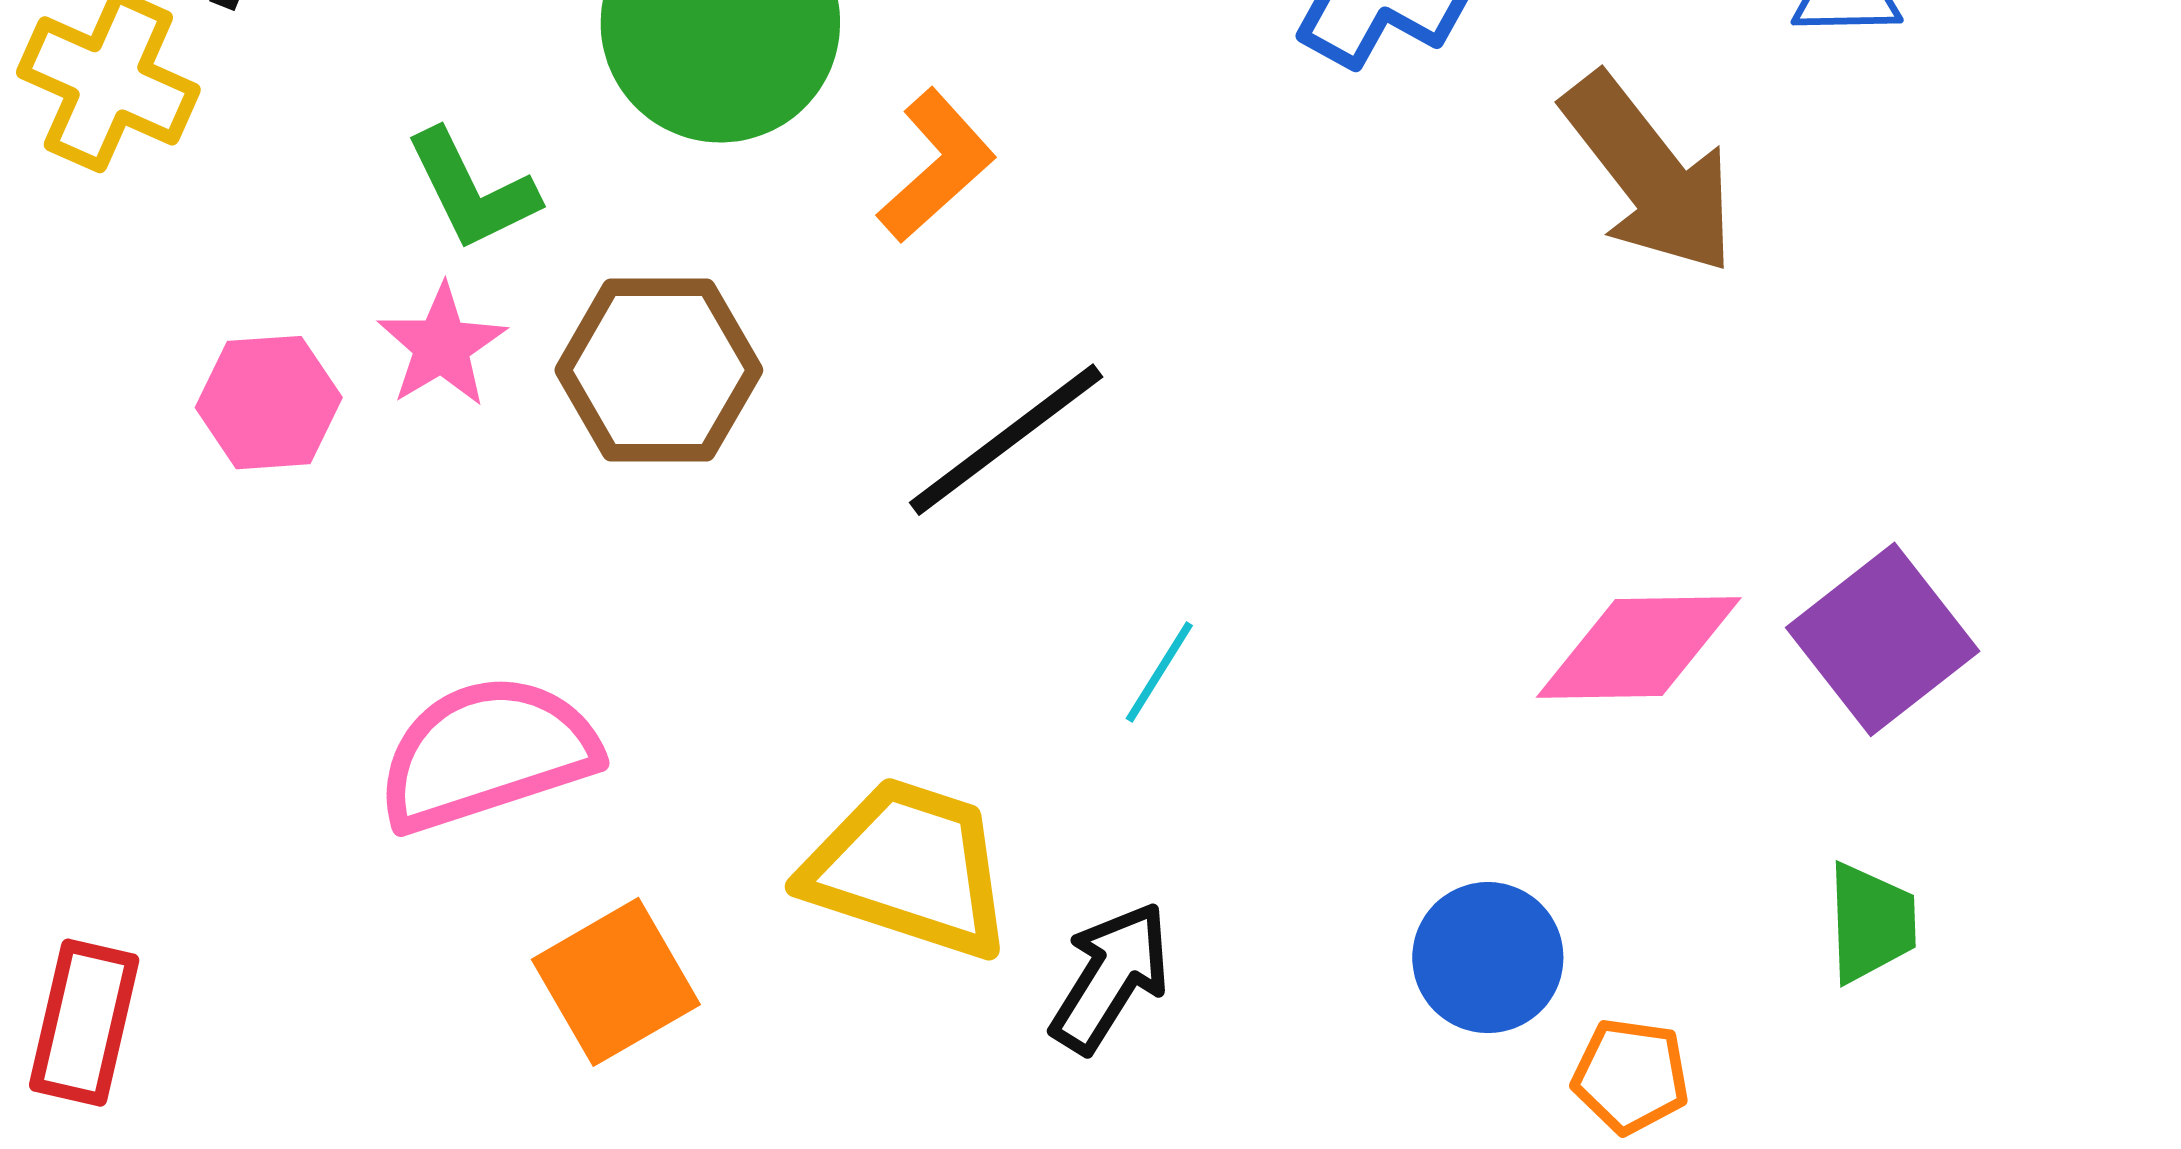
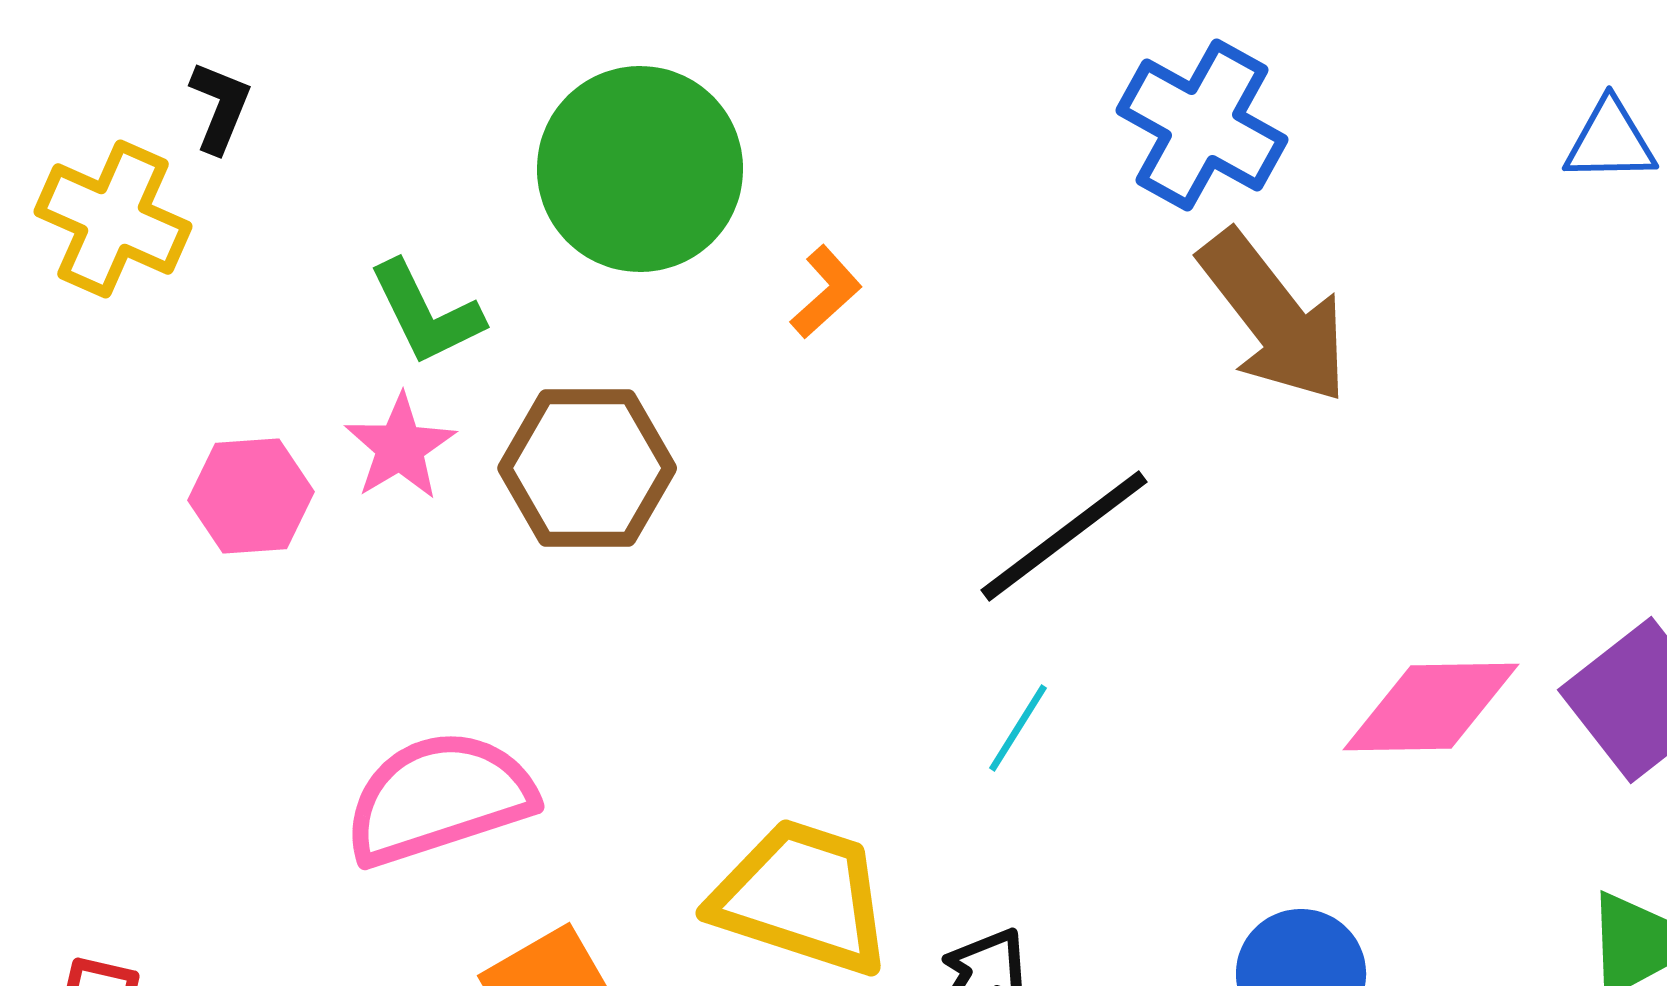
orange L-shape: (936, 166) -> (826, 292), size x0.7
brown arrow: (1649, 174) -> (1274, 317), moved
black line: (1006, 440) -> (1064, 536), moved

